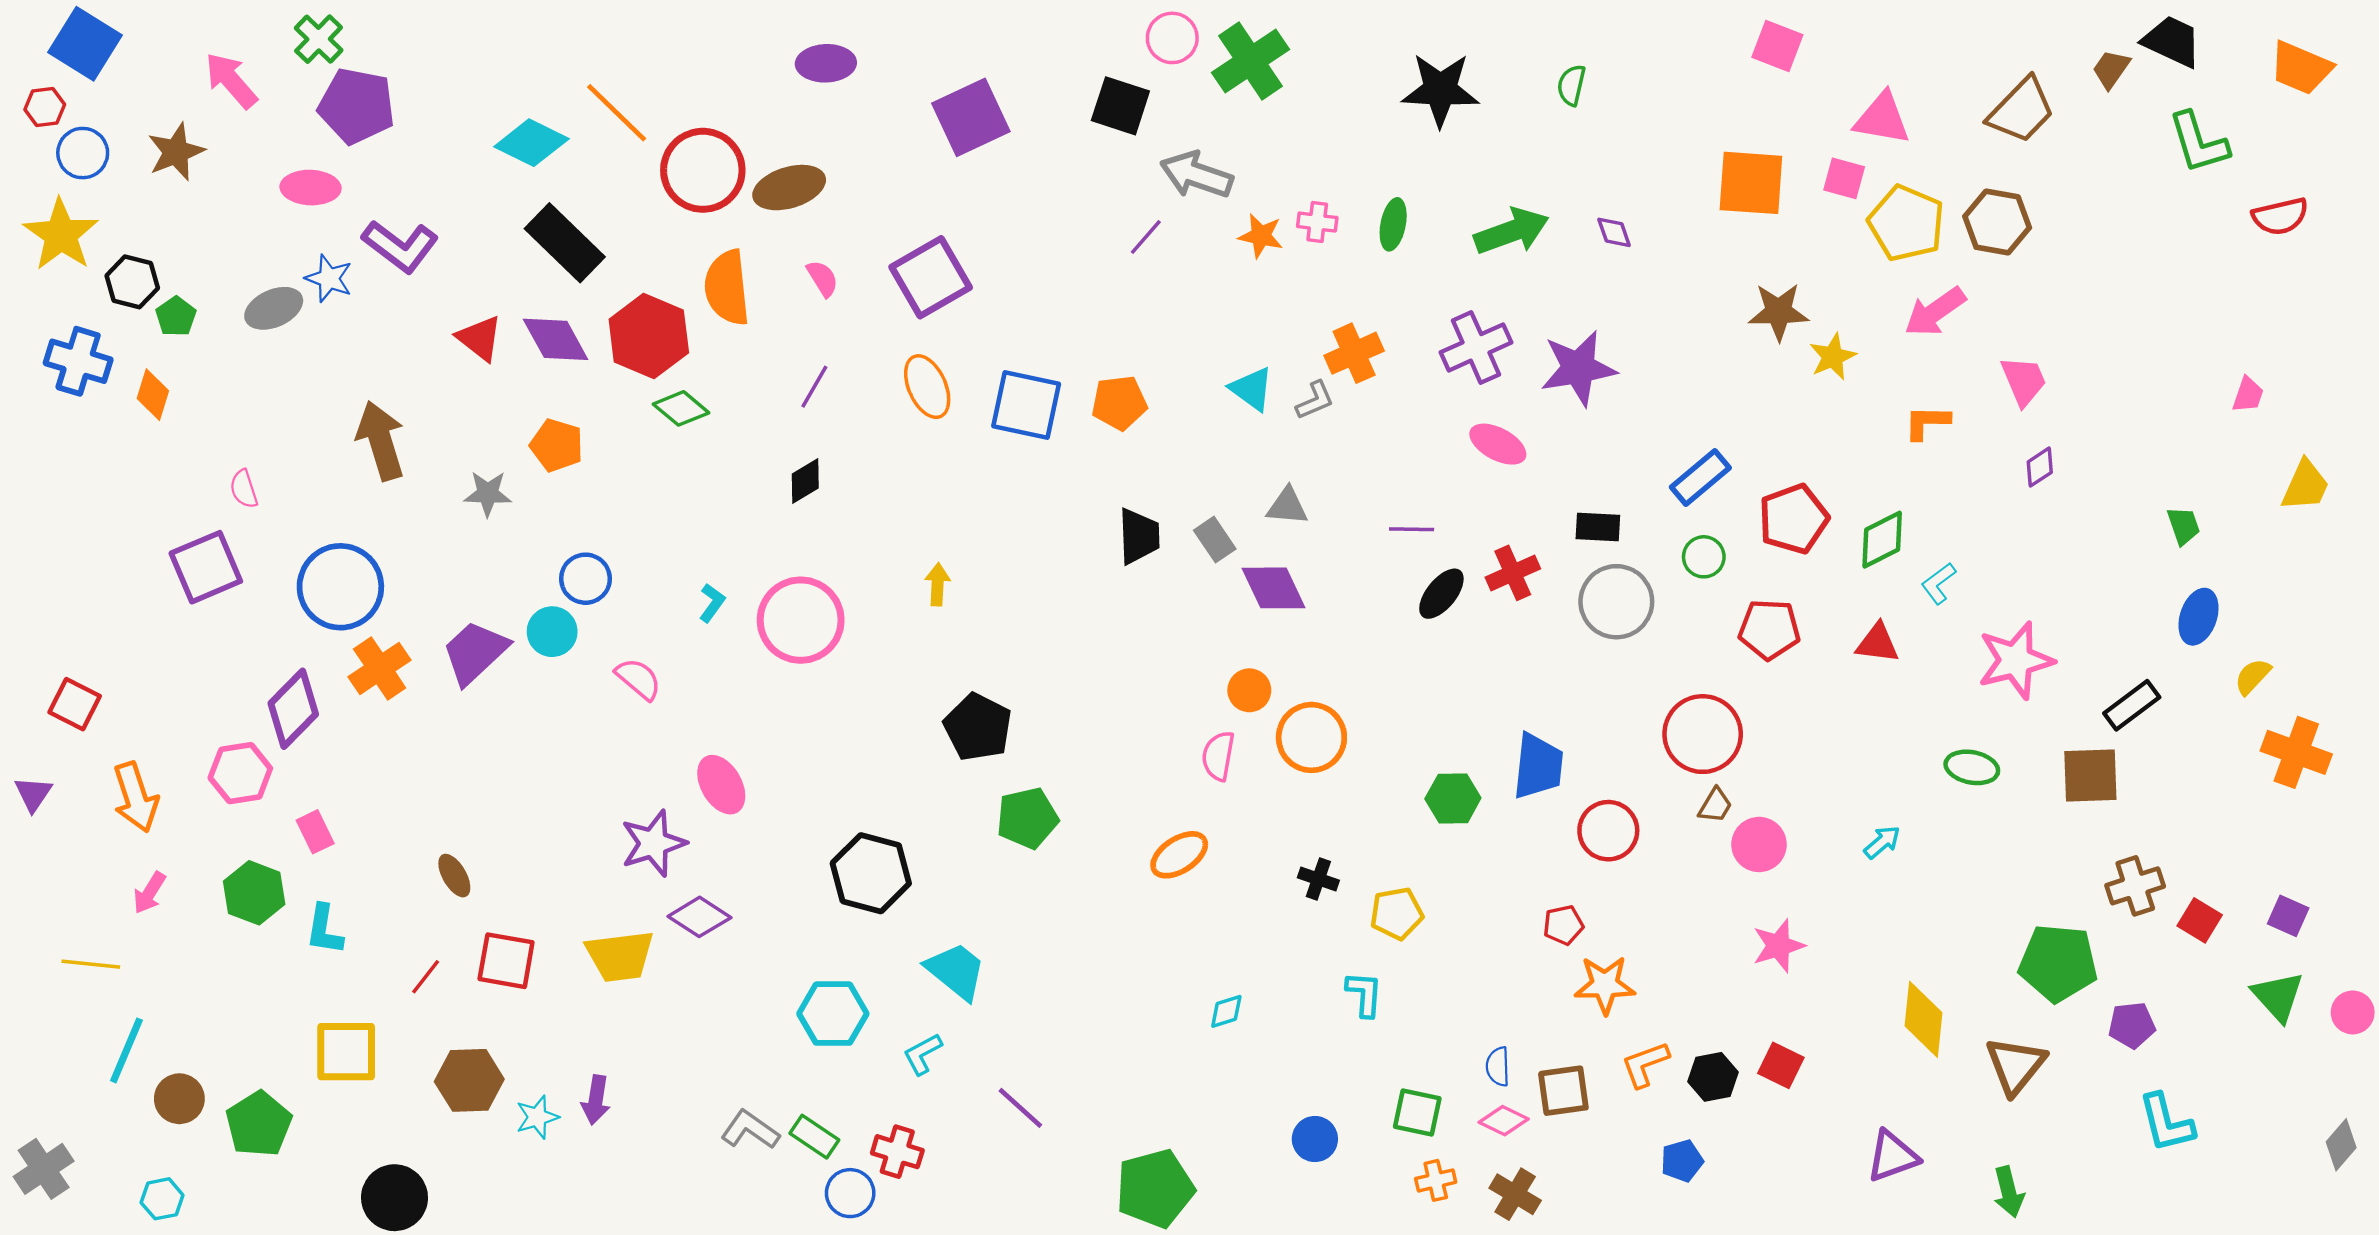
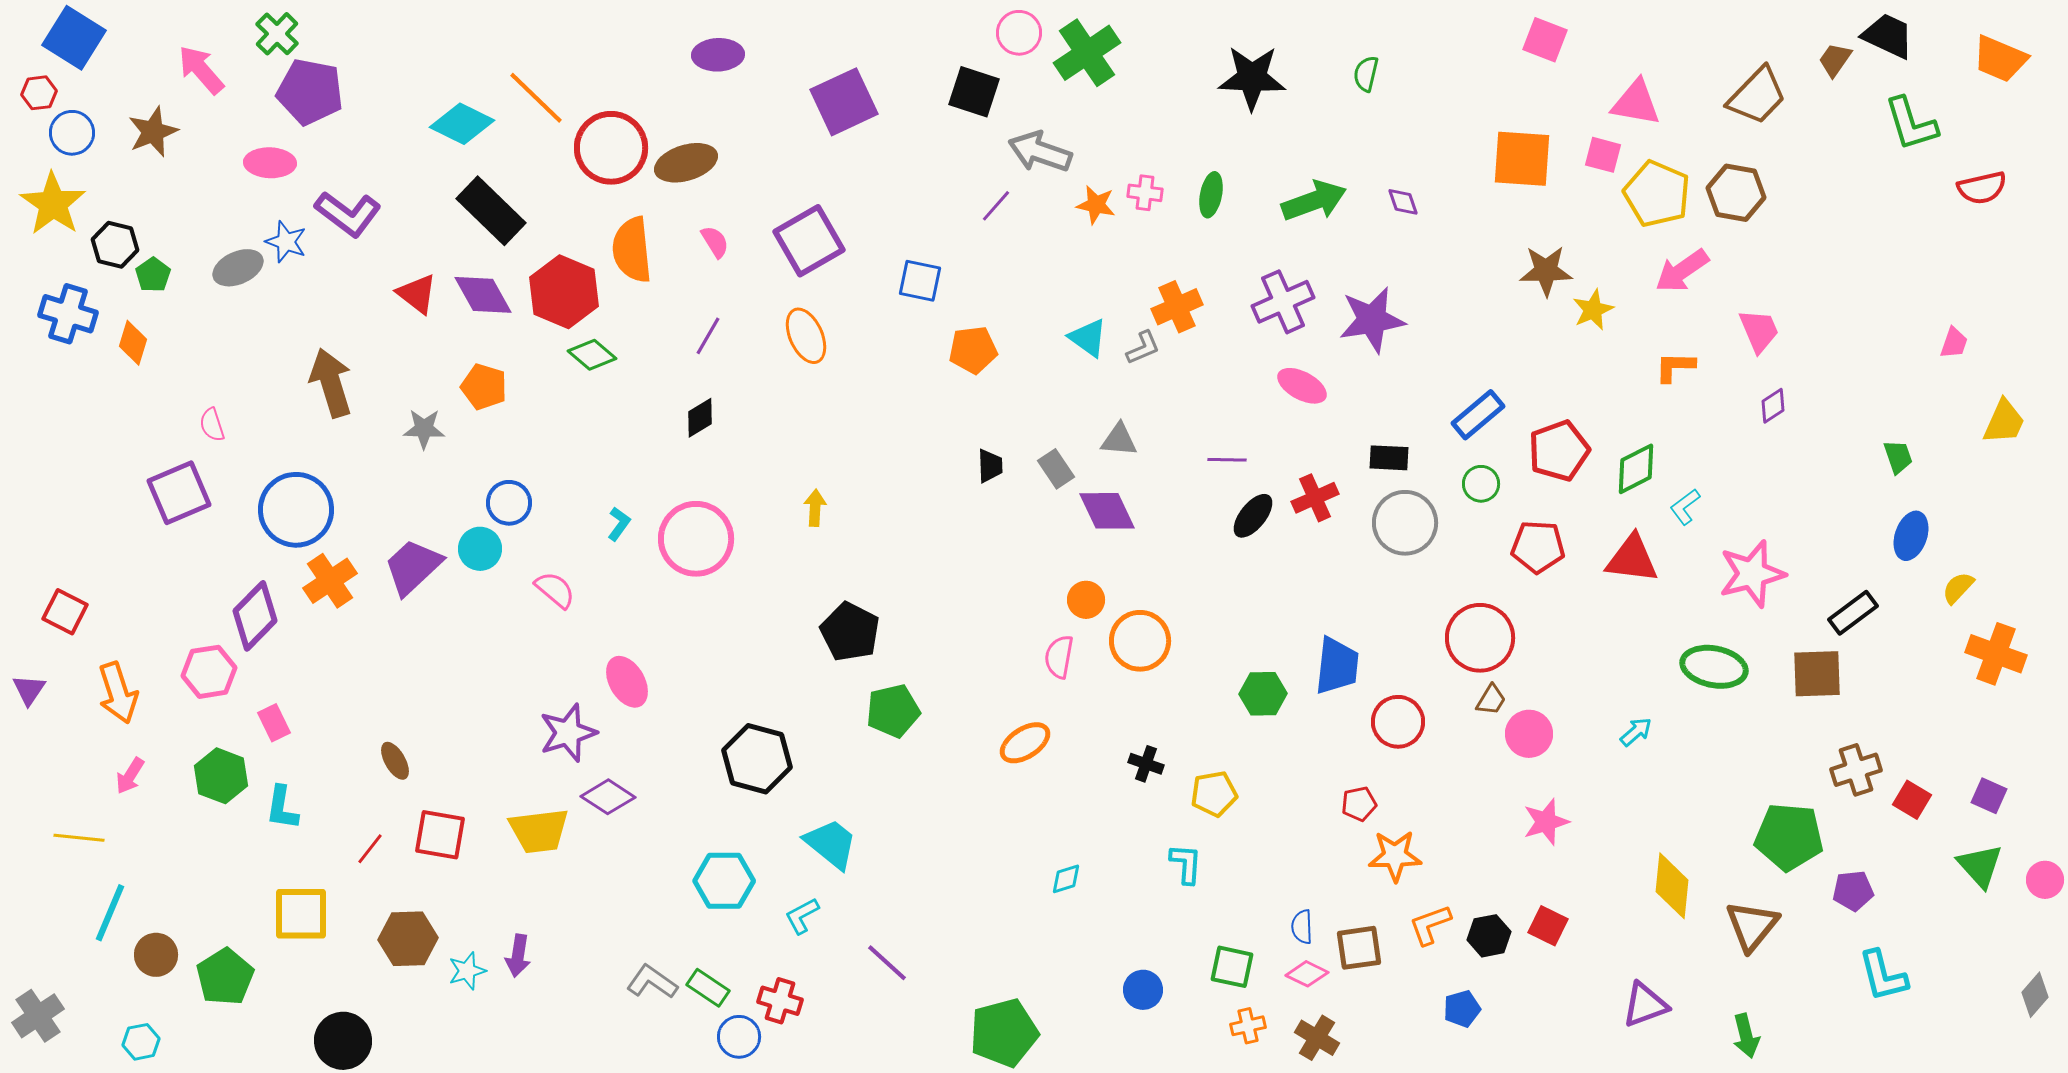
blue square: (1026, 405) -> (920, 281), moved, size x0.7
black trapezoid: (1139, 536) -> (990, 466), size x0.7
red triangle: (1877, 643) -> (1632, 559), size x1.4
green ellipse: (1972, 767) -> (1714, 667), size x1.4

